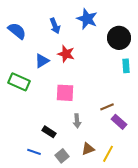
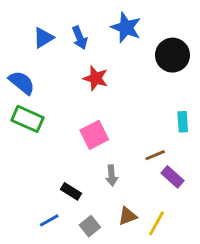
blue semicircle: (17, 31) -> (22, 83), moved
blue triangle: (42, 61) -> (43, 38), moved
cyan rectangle: (126, 66) -> (183, 122), moved
pink square: (65, 93) -> (94, 135), turned -30
blue line: (34, 152) -> (49, 220), turned -48

